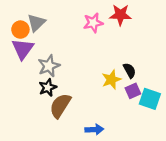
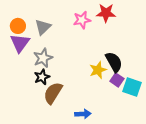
gray triangle: (36, 23) -> (43, 27), moved
black semicircle: (130, 70) -> (114, 62), size x1.5
purple square: (133, 91) -> (117, 80), turned -32

